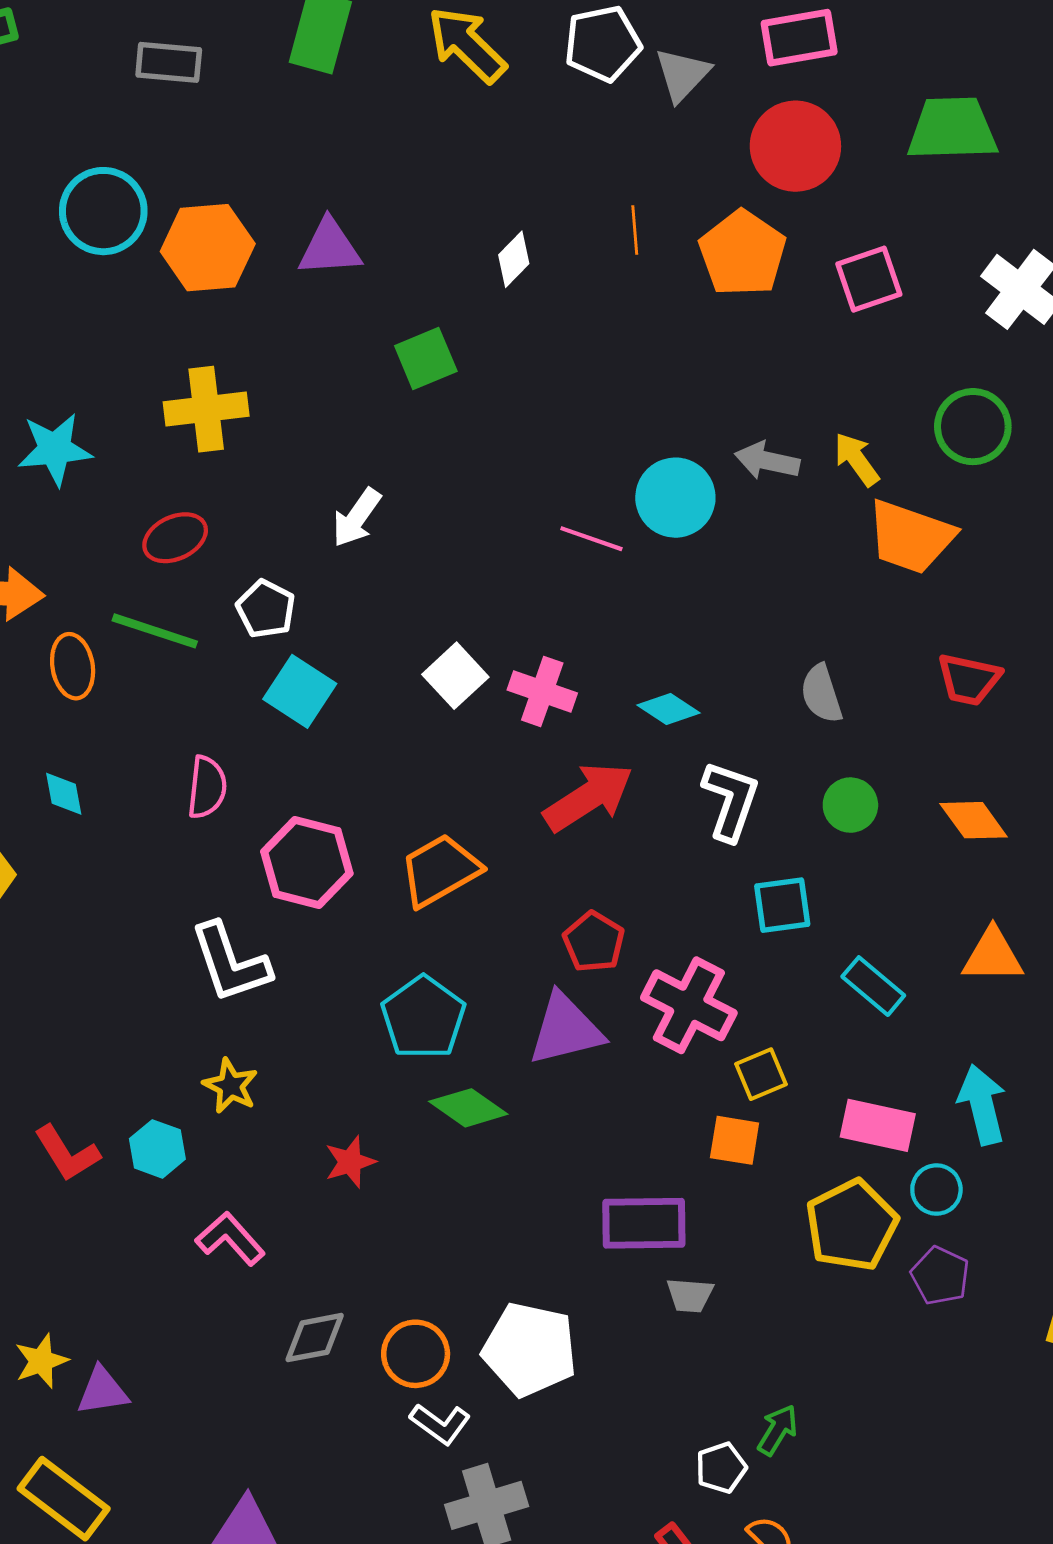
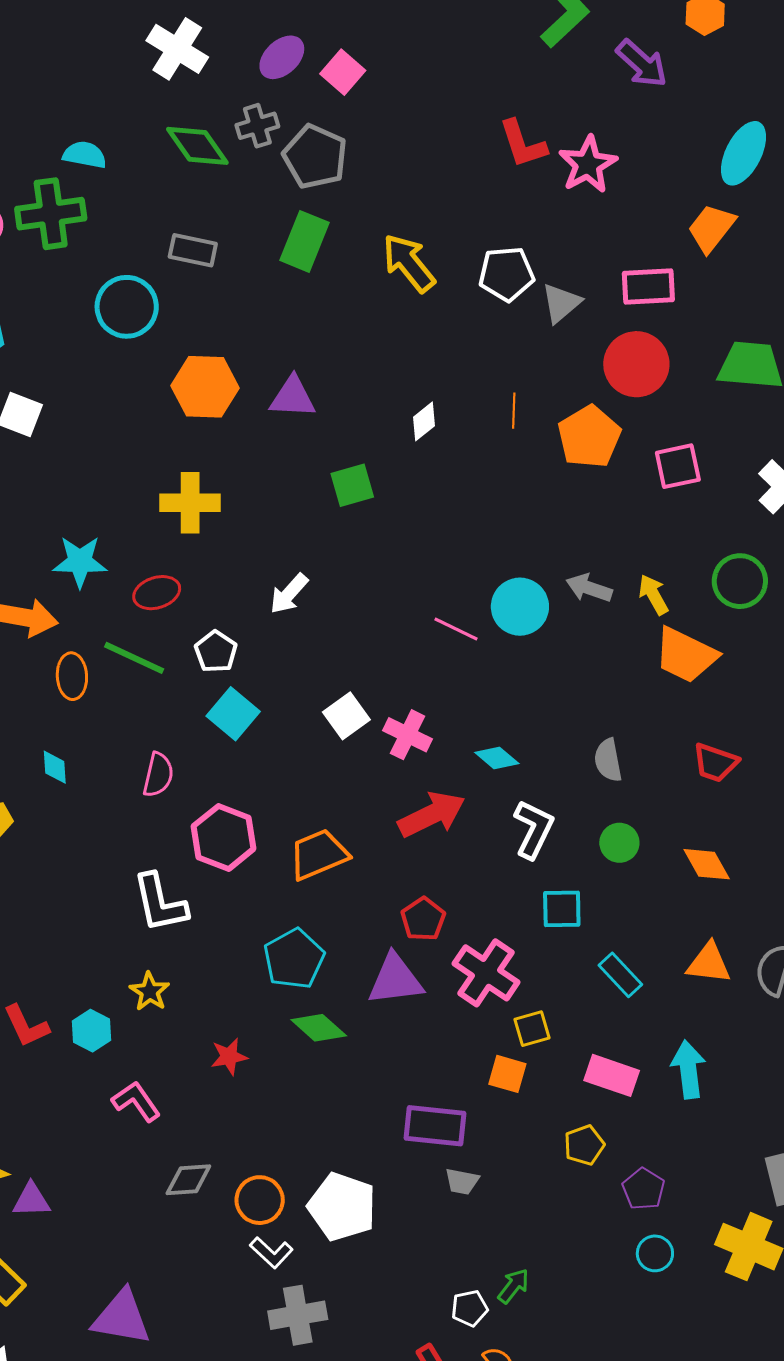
cyan circle: (103, 211) -> (127, 307), moved
cyan star: (55, 449) -> (80, 562), moved
cyan circle: (936, 1190) -> (655, 1253), moved
yellow pentagon: (852, 1225) -> (584, 1145), size x0.6

